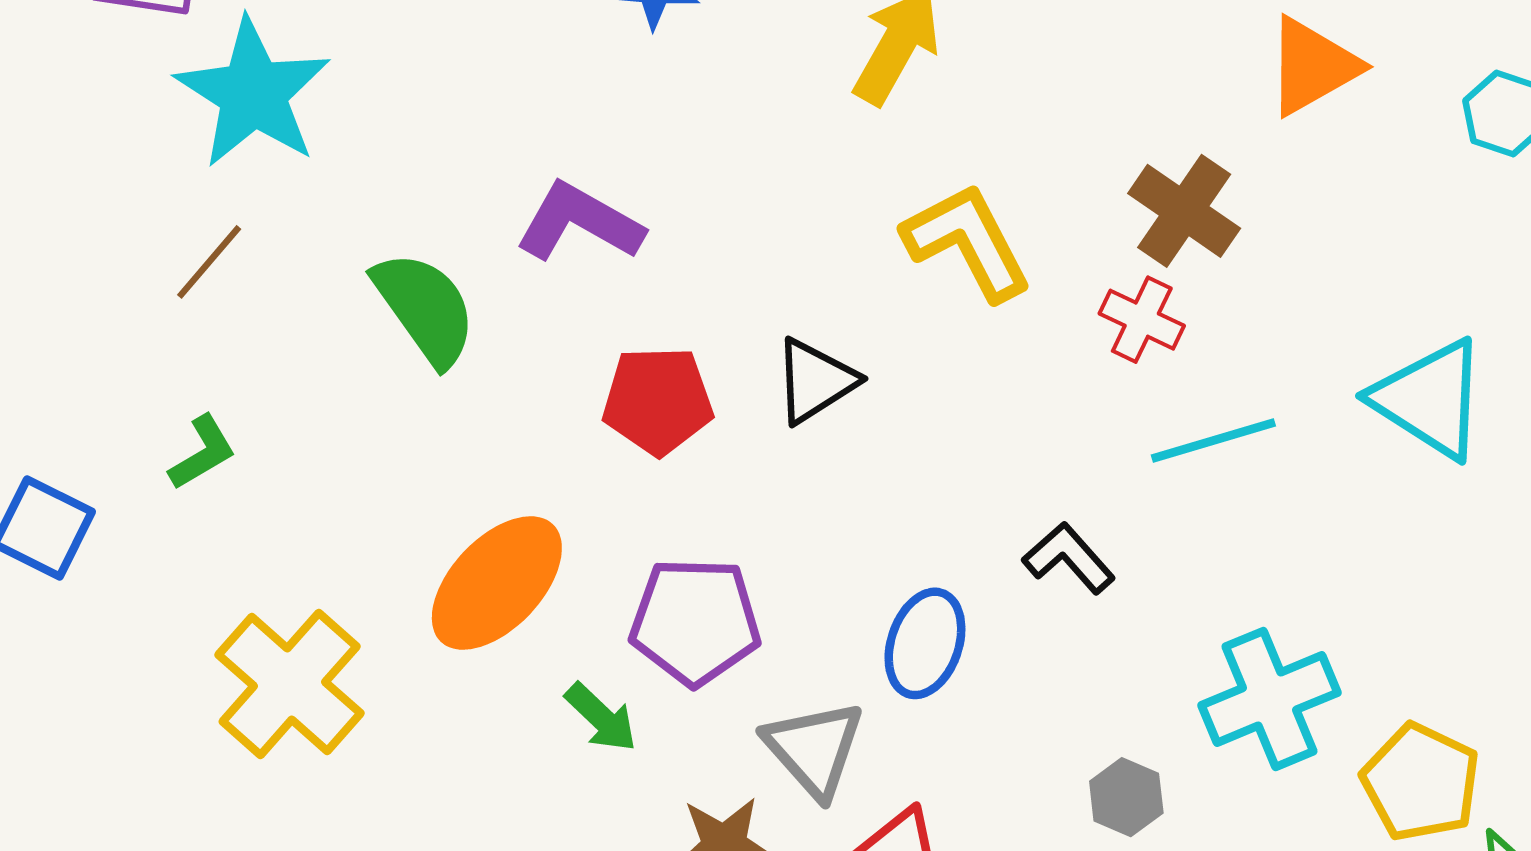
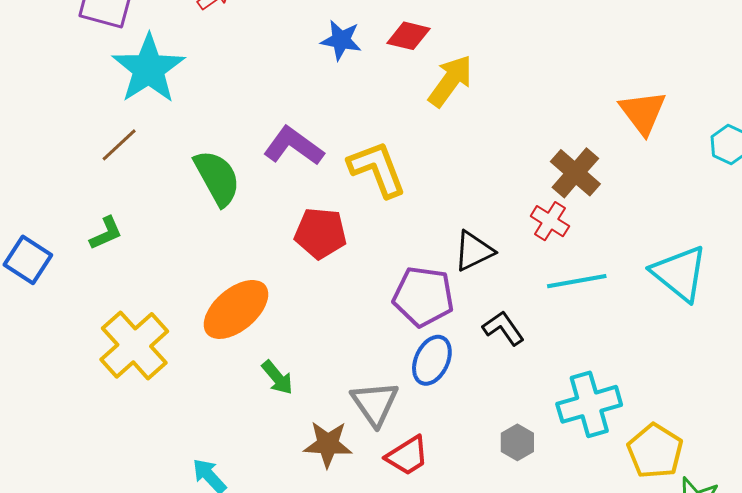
orange triangle: (1312, 66) -> (643, 112), turned -44
yellow L-shape: (967, 242) -> (377, 169), moved
black triangle: (815, 381) -> (474, 251), moved
purple pentagon: (695, 621) -> (423, 296), moved

